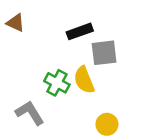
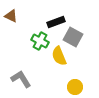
gray square: (104, 53) -> (73, 37), turned 36
green cross: (57, 83) -> (40, 41), moved

